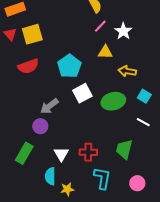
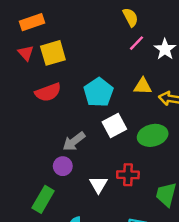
yellow triangle: (105, 52) -> (143, 86), moved
red cross: (88, 152) -> (128, 175), moved
white triangle: (61, 154) -> (98, 185), moved

